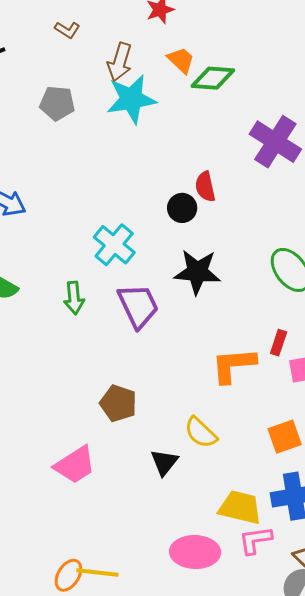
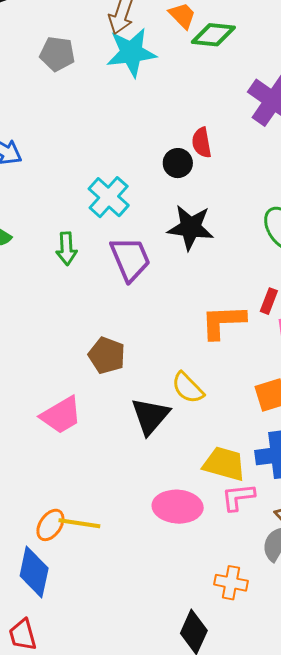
black triangle: (164, 462) -> (150, 416), size x1.4

